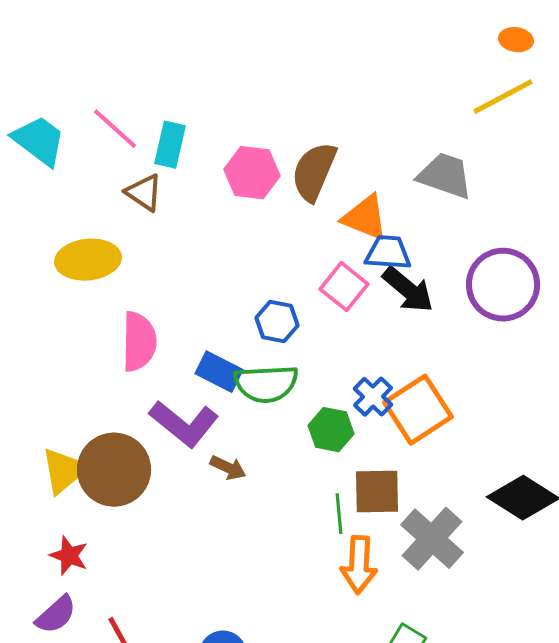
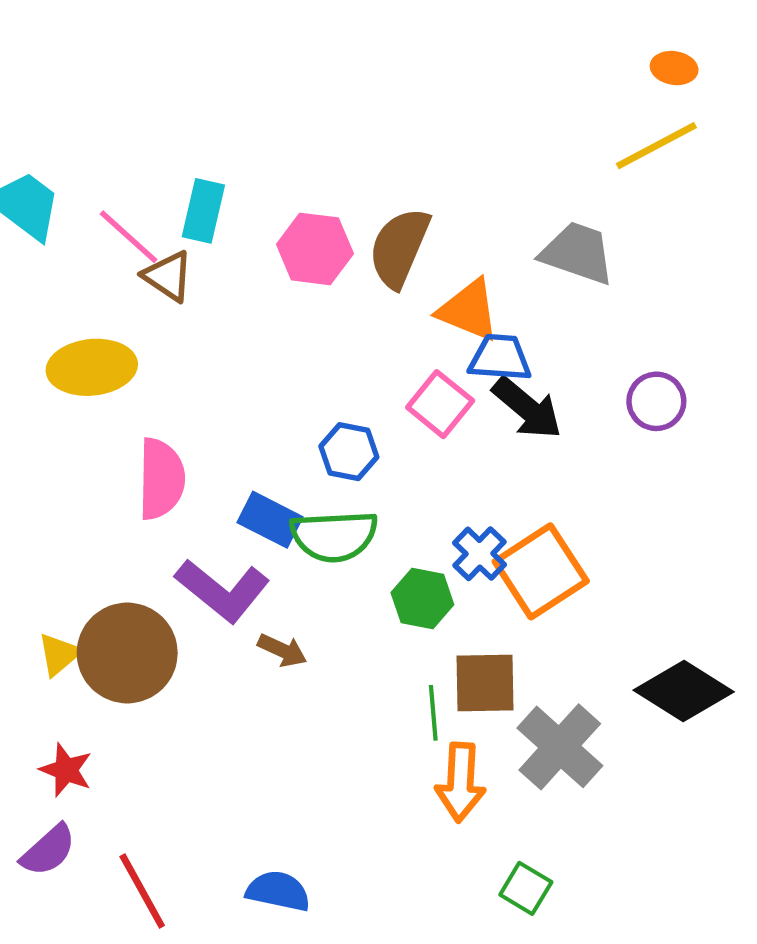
pink line: (115, 129) -> (129, 237), moved
purple circle: (503, 285) -> (656, 401), size x0.6
yellow triangle: (64, 471) -> (59, 654), size x0.7

